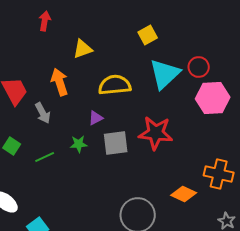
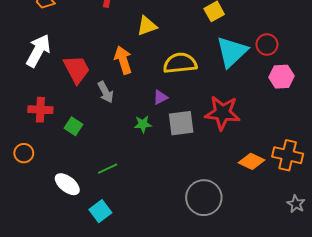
pink hexagon: (213, 98) -> (281, 77), size x0.7
green line: (45, 157) -> (108, 169), moved
orange diamond: (184, 194) -> (251, 161), moved

